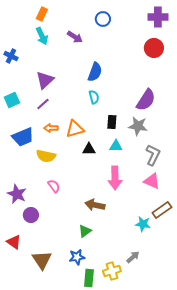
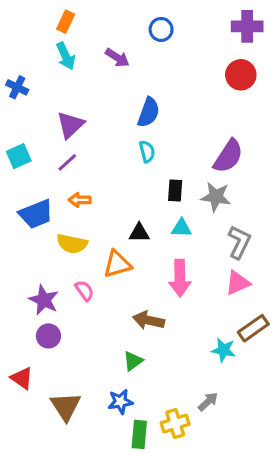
orange triangle: (75, 129) -> (117, 264), moved
pink triangle: (152, 181) -> (238, 283), turned -48
purple star: (17, 194) -> (44, 300), moved

